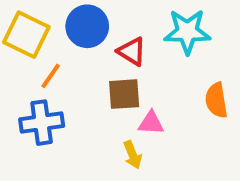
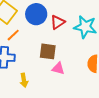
red triangle: (132, 51) -> (58, 22), moved, turned 42
yellow arrow: (133, 155) -> (24, 80), moved

